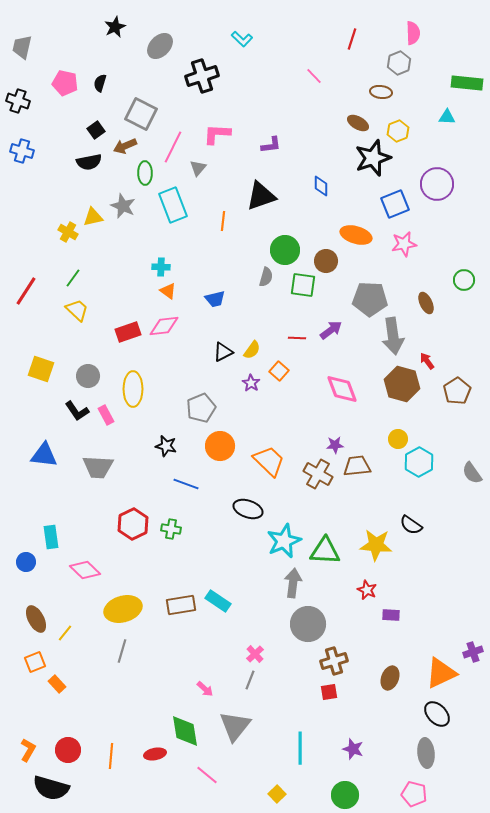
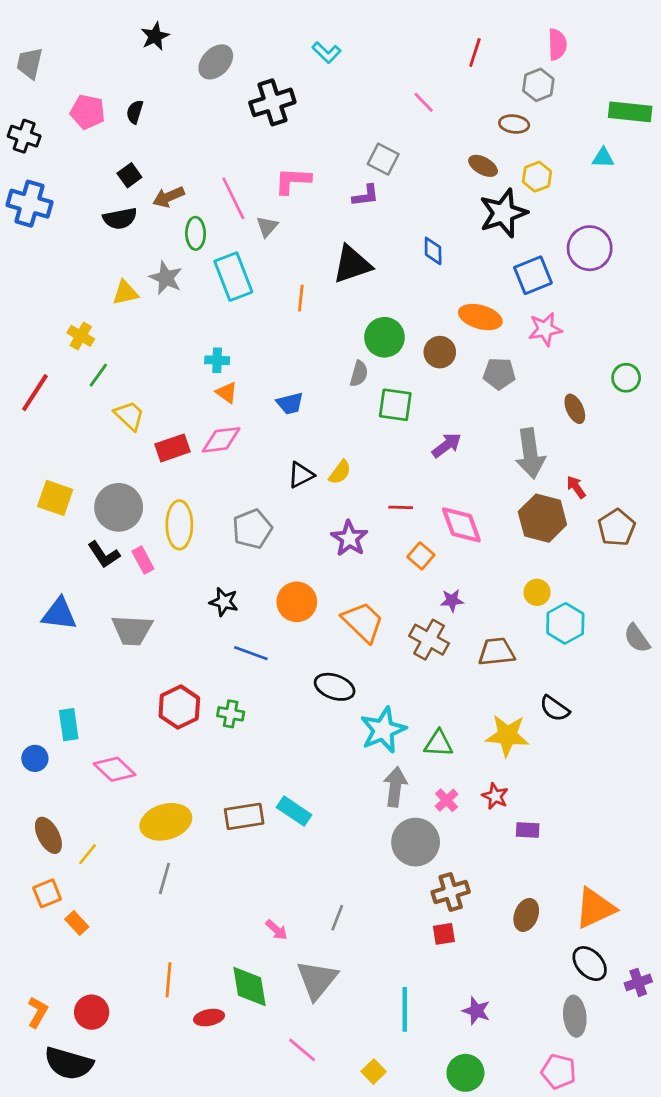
gray square: (141, 114) -> (383, 159), moved, size x0.7
pink line: (173, 147) -> (233, 198), turned -52
blue cross: (22, 151) -> (30, 204), size x1.4
yellow cross: (68, 232) -> (81, 336), moved
green square: (303, 285) -> (395, 405), moved
gray pentagon: (370, 299) -> (499, 374), moved, size x0.7
yellow trapezoid: (77, 310) -> (129, 416), moved
red line: (297, 338) -> (401, 507), moved
orange square: (279, 371) -> (421, 556), moved
gray circle: (88, 376) -> (119, 507), size x1.5
purple star: (251, 383) -> (349, 538), moved, size x1.5
gray pentagon: (201, 408) -> (252, 529), moved
brown trapezoid: (357, 466) -> (497, 652), moved
green triangle: (325, 551) -> (438, 744), size x0.7
purple cross: (473, 652) -> (638, 982), moved
pink cross: (255, 654) -> (447, 800), moved
orange line: (111, 756) -> (169, 980), moved
pink line: (207, 775) -> (302, 1050), moved

